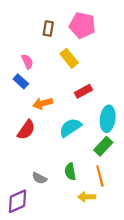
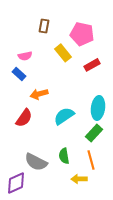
pink pentagon: (82, 25) -> (82, 34), moved
pink semicircle: (27, 62) -> (25, 56), turned 104
red rectangle: (83, 91) -> (92, 65), moved
gray semicircle: (39, 178) -> (36, 162), size x1.6

